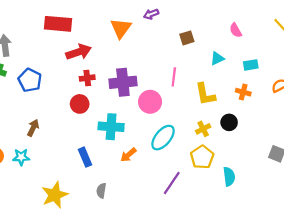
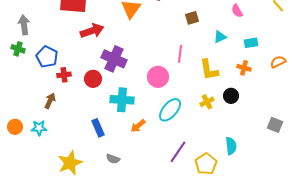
red cross: (87, 78) -> (64, 75), moved
purple cross: (123, 82) -> (114, 59), moved, turned 30
yellow pentagon: (202, 157) -> (206, 164), moved
gray semicircle: (101, 191) -> (113, 159), turned -80

